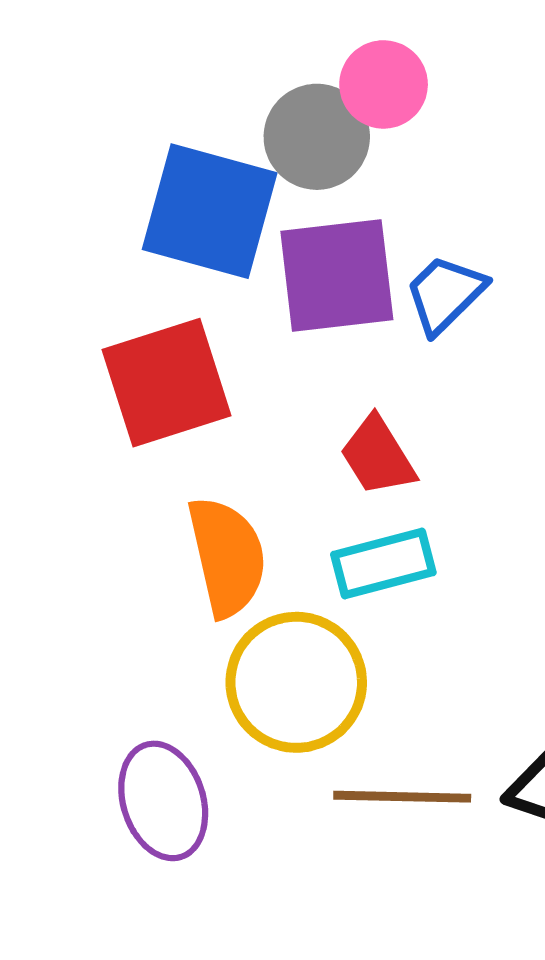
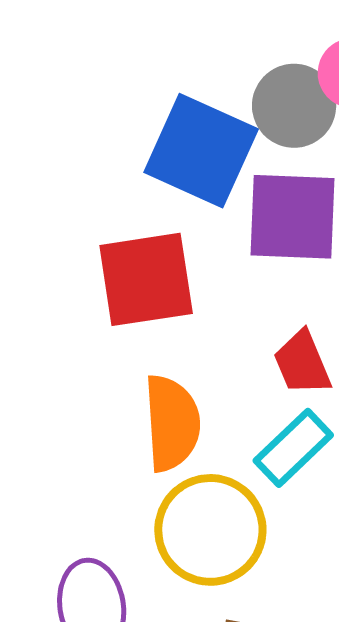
cyan rectangle: (383, 564) -> (293, 448), turned -38

